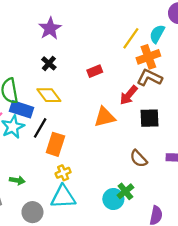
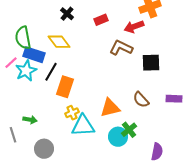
black cross: (49, 63) -> (67, 14), moved
brown L-shape: (149, 78) -> (121, 48), moved
red arrow: (129, 95) -> (134, 27), moved, turned 30
orange triangle: (105, 117) -> (110, 108), moved
cyan triangle: (63, 197) -> (83, 126), moved

